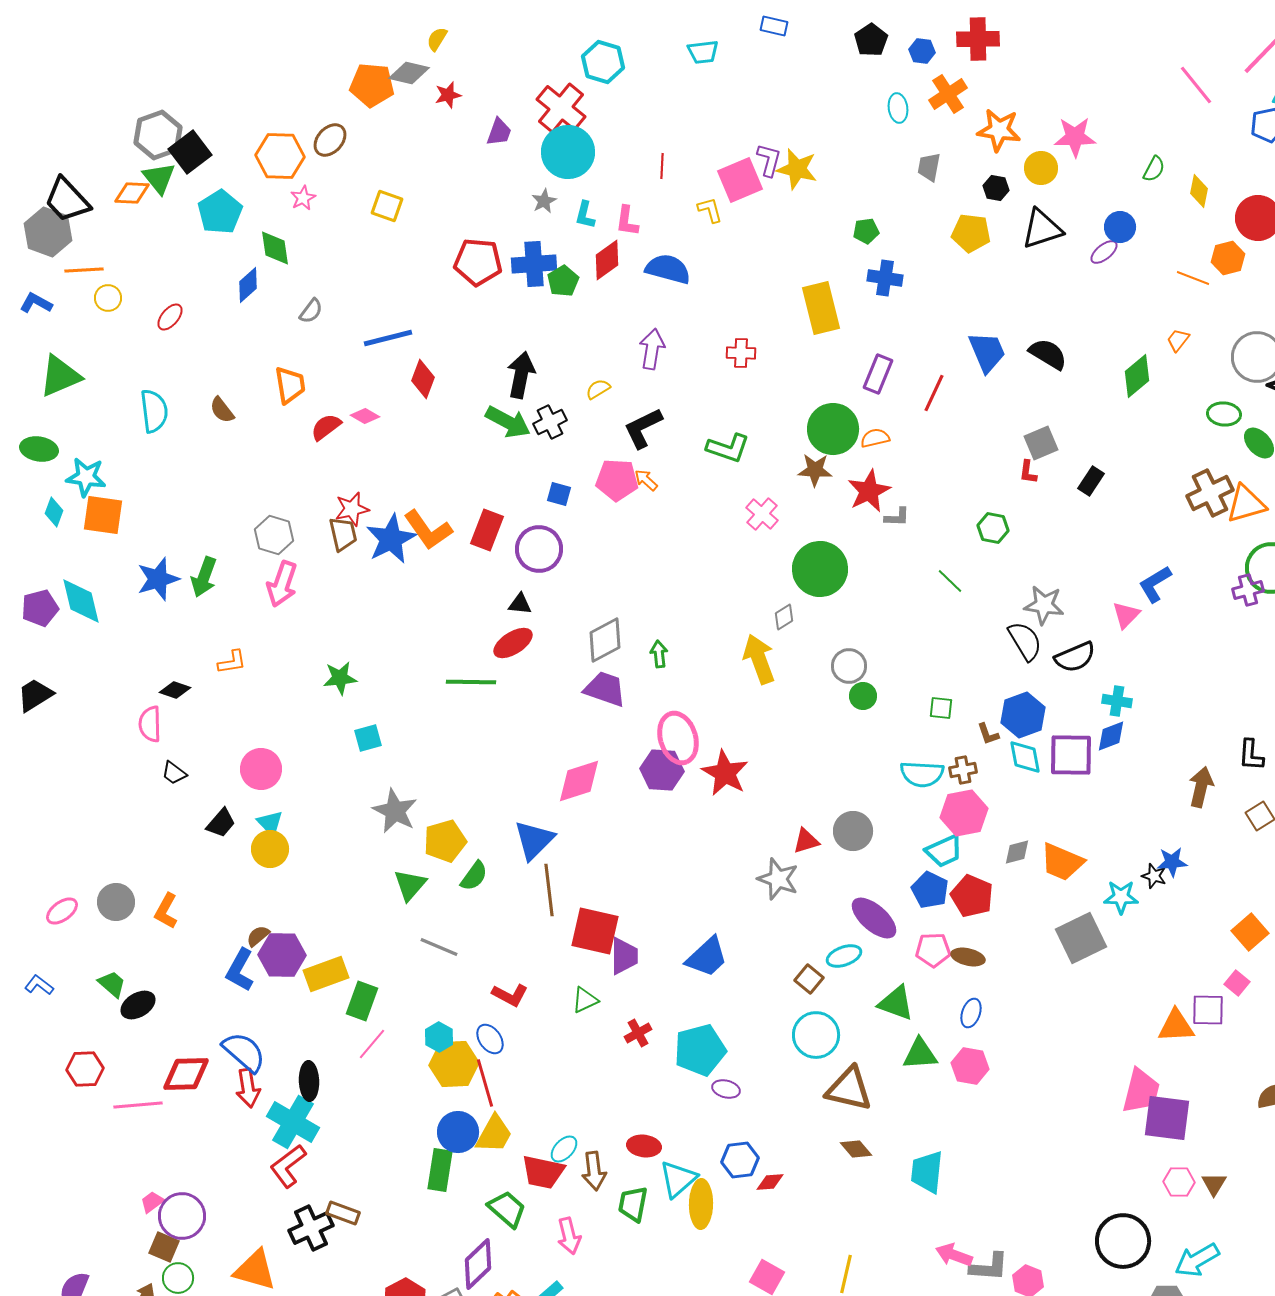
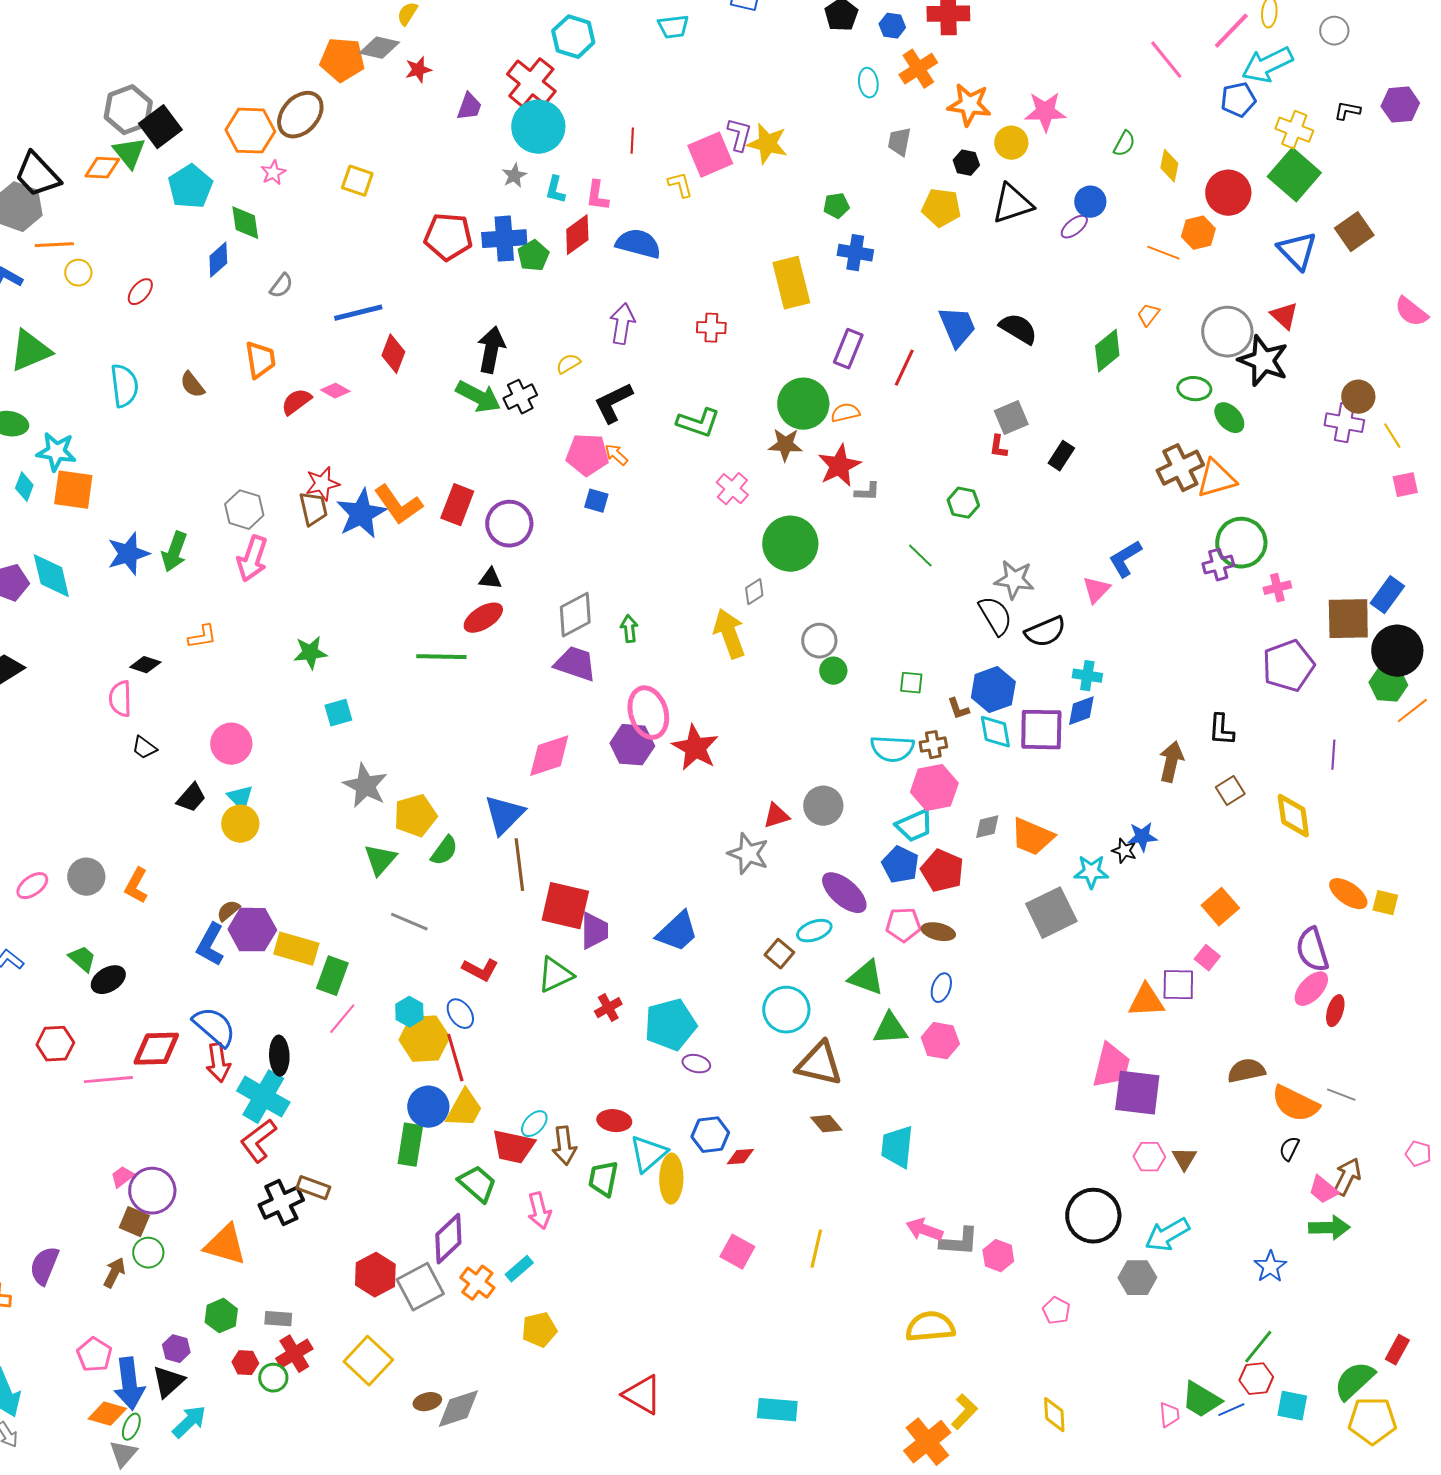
brown ellipse: (330, 140) -> (300, 115), size x1.4
blue square: (559, 494) -> (596, 501), moved
yellow rectangle: (326, 974) -> (296, 949), turned 36
green triangle: (585, 1000) -> (555, 975), size x1.4

